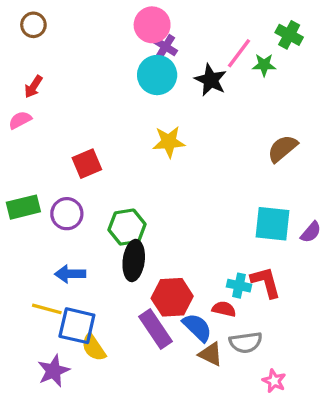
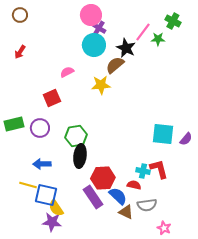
pink semicircle: (20, 120) -> (67, 72), moved
brown semicircle: (282, 149) -> (115, 65), moved
purple star: (53, 371) -> (52, 222), moved, turned 30

